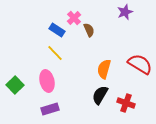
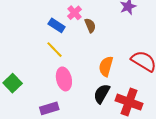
pink ellipse: (47, 81) -> (64, 79), moved
red cross: (126, 103) -> (129, 102), size x1.4

